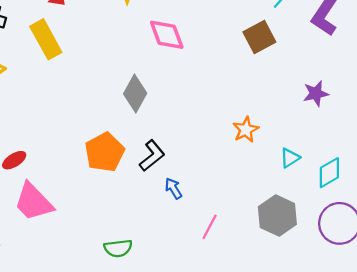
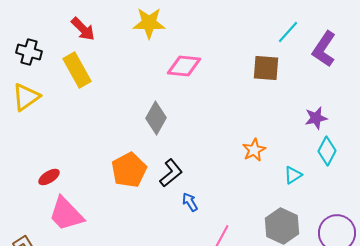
pink diamond: (167, 35) -> (184, 66), turned -64
brown square: (259, 37) -> (266, 68), turned 32
cyan diamond: (329, 173) -> (327, 151), moved, turned -32

